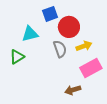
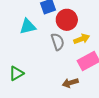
green triangle: (17, 57) -> (16, 73), moved

